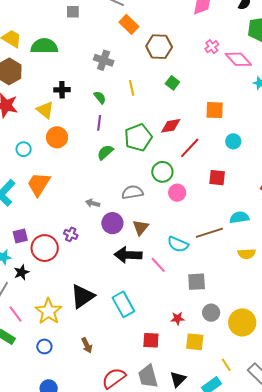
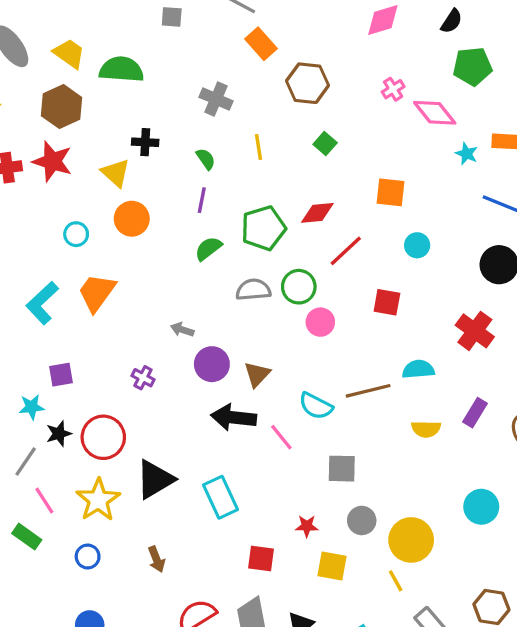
gray semicircle: (132, 192) -> (253, 290), moved
red circle: (45, 248) -> (103, 437), moved
yellow line: (226, 365) -> (396, 581), moved

